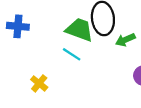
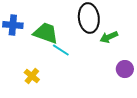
green trapezoid: (79, 30) -> (46, 33), moved

